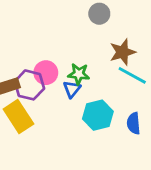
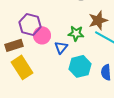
green star: (79, 74) -> (76, 33), moved
purple hexagon: (29, 85) -> (30, 24), moved

